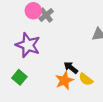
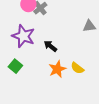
black arrow: (71, 68) -> (50, 46), moved

